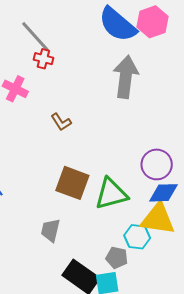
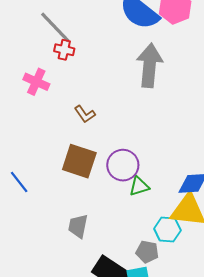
purple circle: (157, 164) -> (123, 165), moved
brown square: (72, 183) -> (79, 161), moved
green triangle: (111, 194) -> (139, 186), size x0.6

